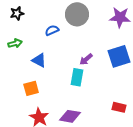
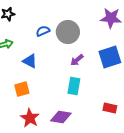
gray circle: (77, 14) -> (68, 32), moved
cyan rectangle: (77, 77) -> (74, 86), moved

